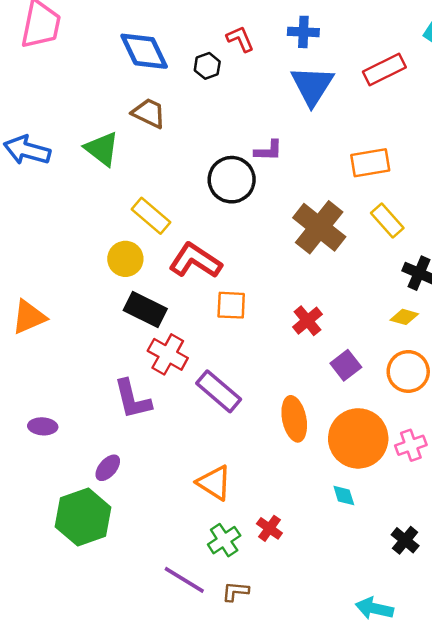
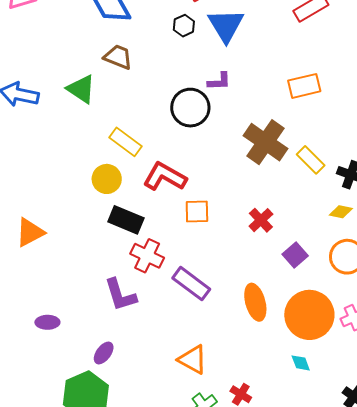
black hexagon: (207, 66) -> (184, 26), moved
blue triangle: (312, 86) -> (226, 25), moved
yellow rectangle: (387, 221) -> (311, 160), moved

